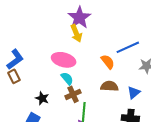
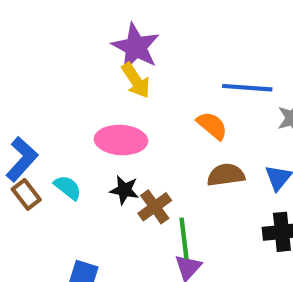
blue line: (128, 47) -> (247, 88), turned 40
cyan semicircle: (67, 78) -> (68, 188), moved
black star: (42, 98) -> (124, 190), moved

